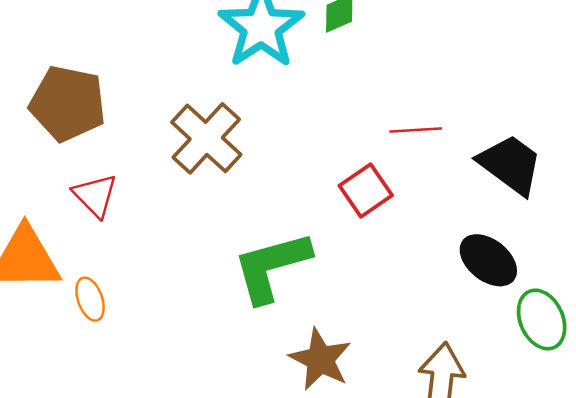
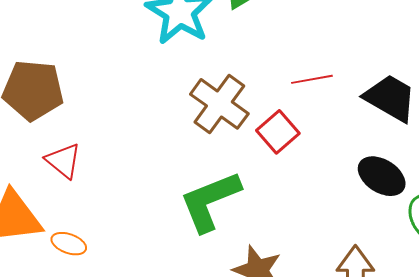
brown cross: (206, 138) -> (219, 104), moved
orange ellipse: (90, 299) -> (69, 244), turned -44

